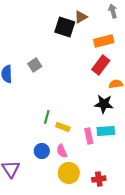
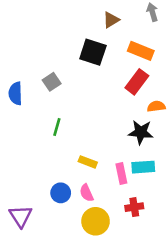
black square: (65, 27) -> (93, 52), moved
orange rectangle: (104, 41) -> (141, 51), turned 36
green line: (47, 117) -> (57, 127), moved
red cross: (99, 179) -> (134, 207), moved

